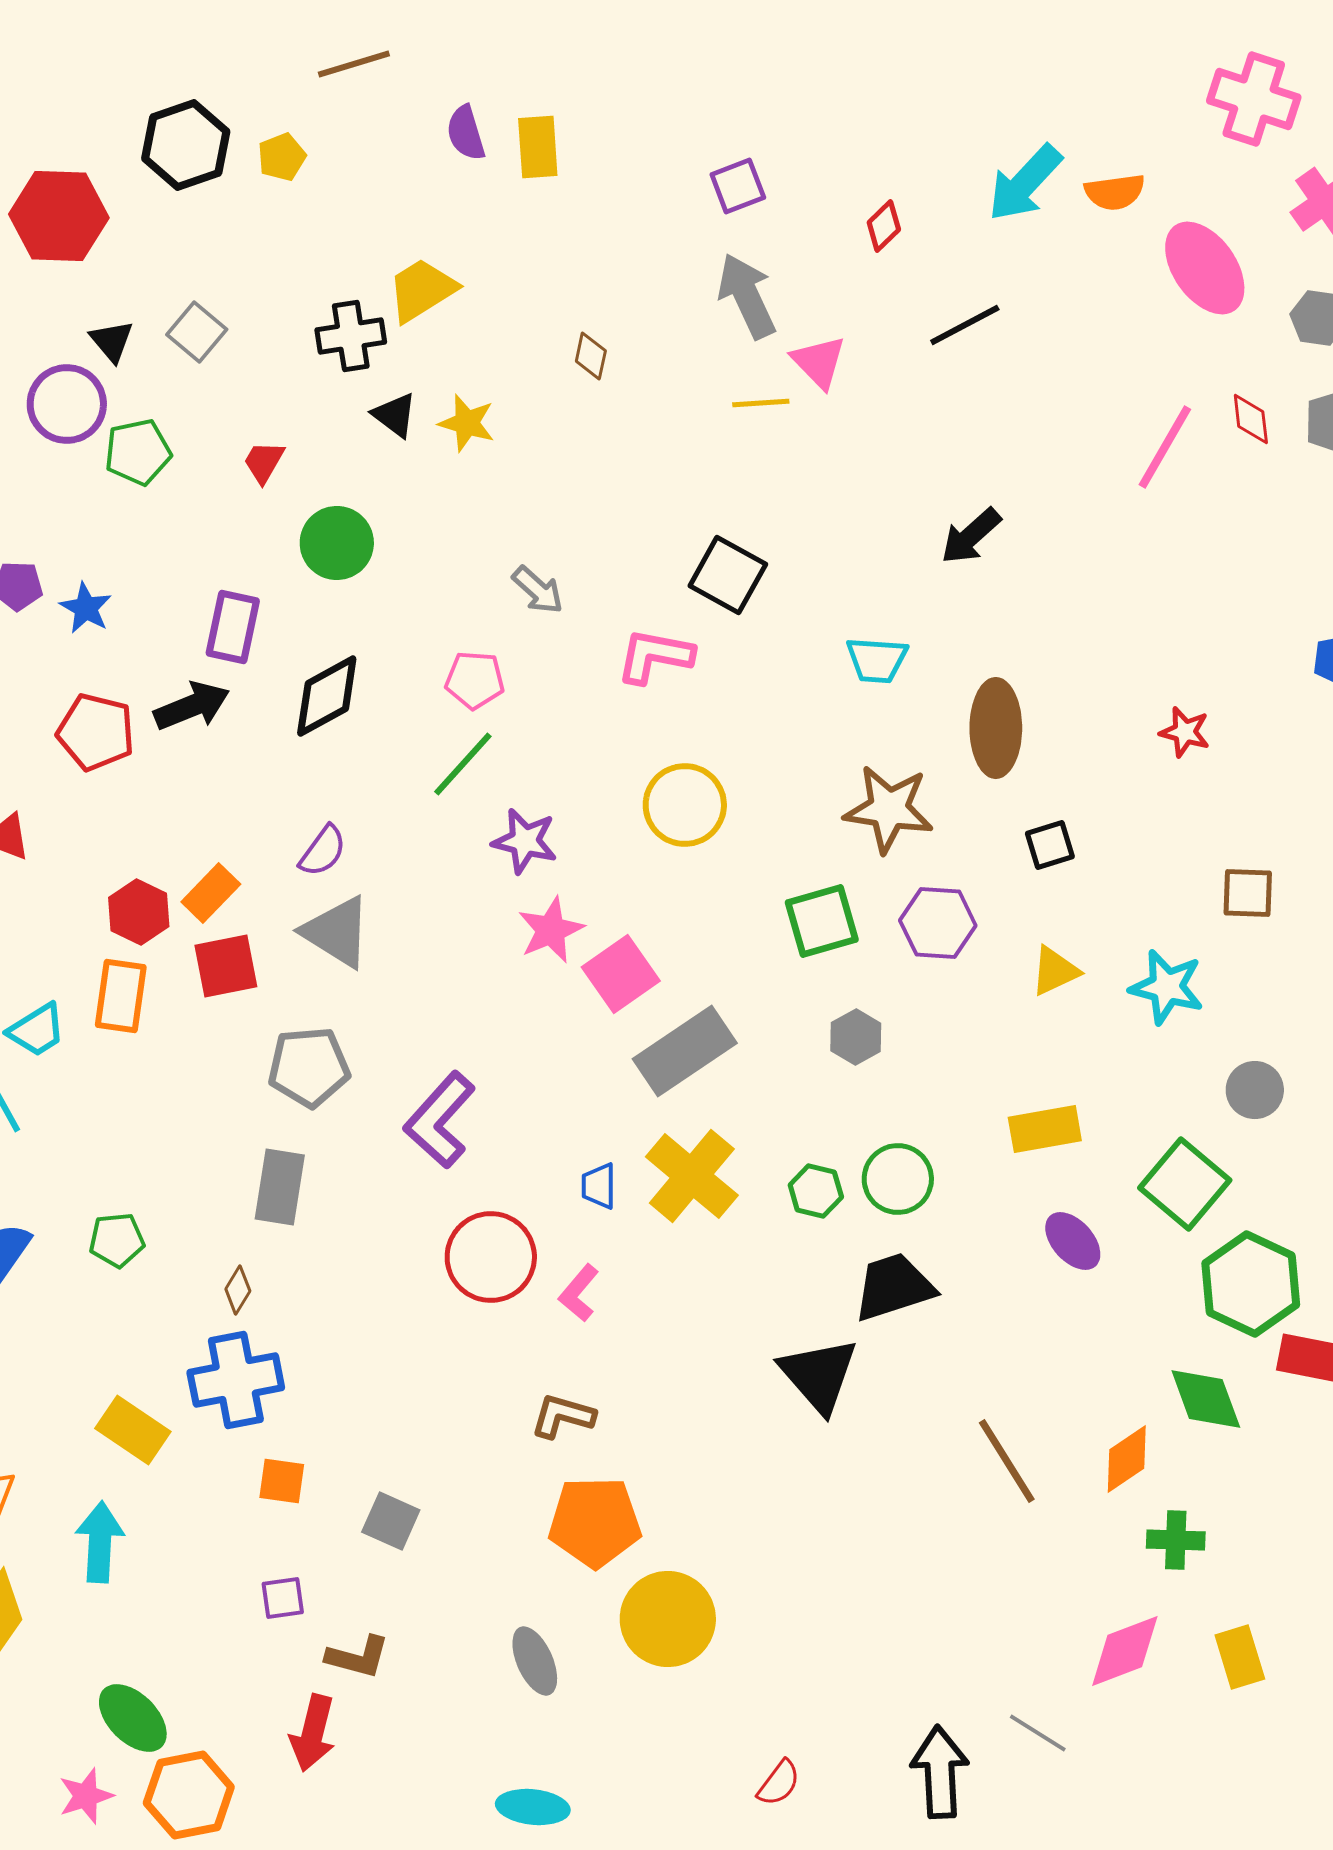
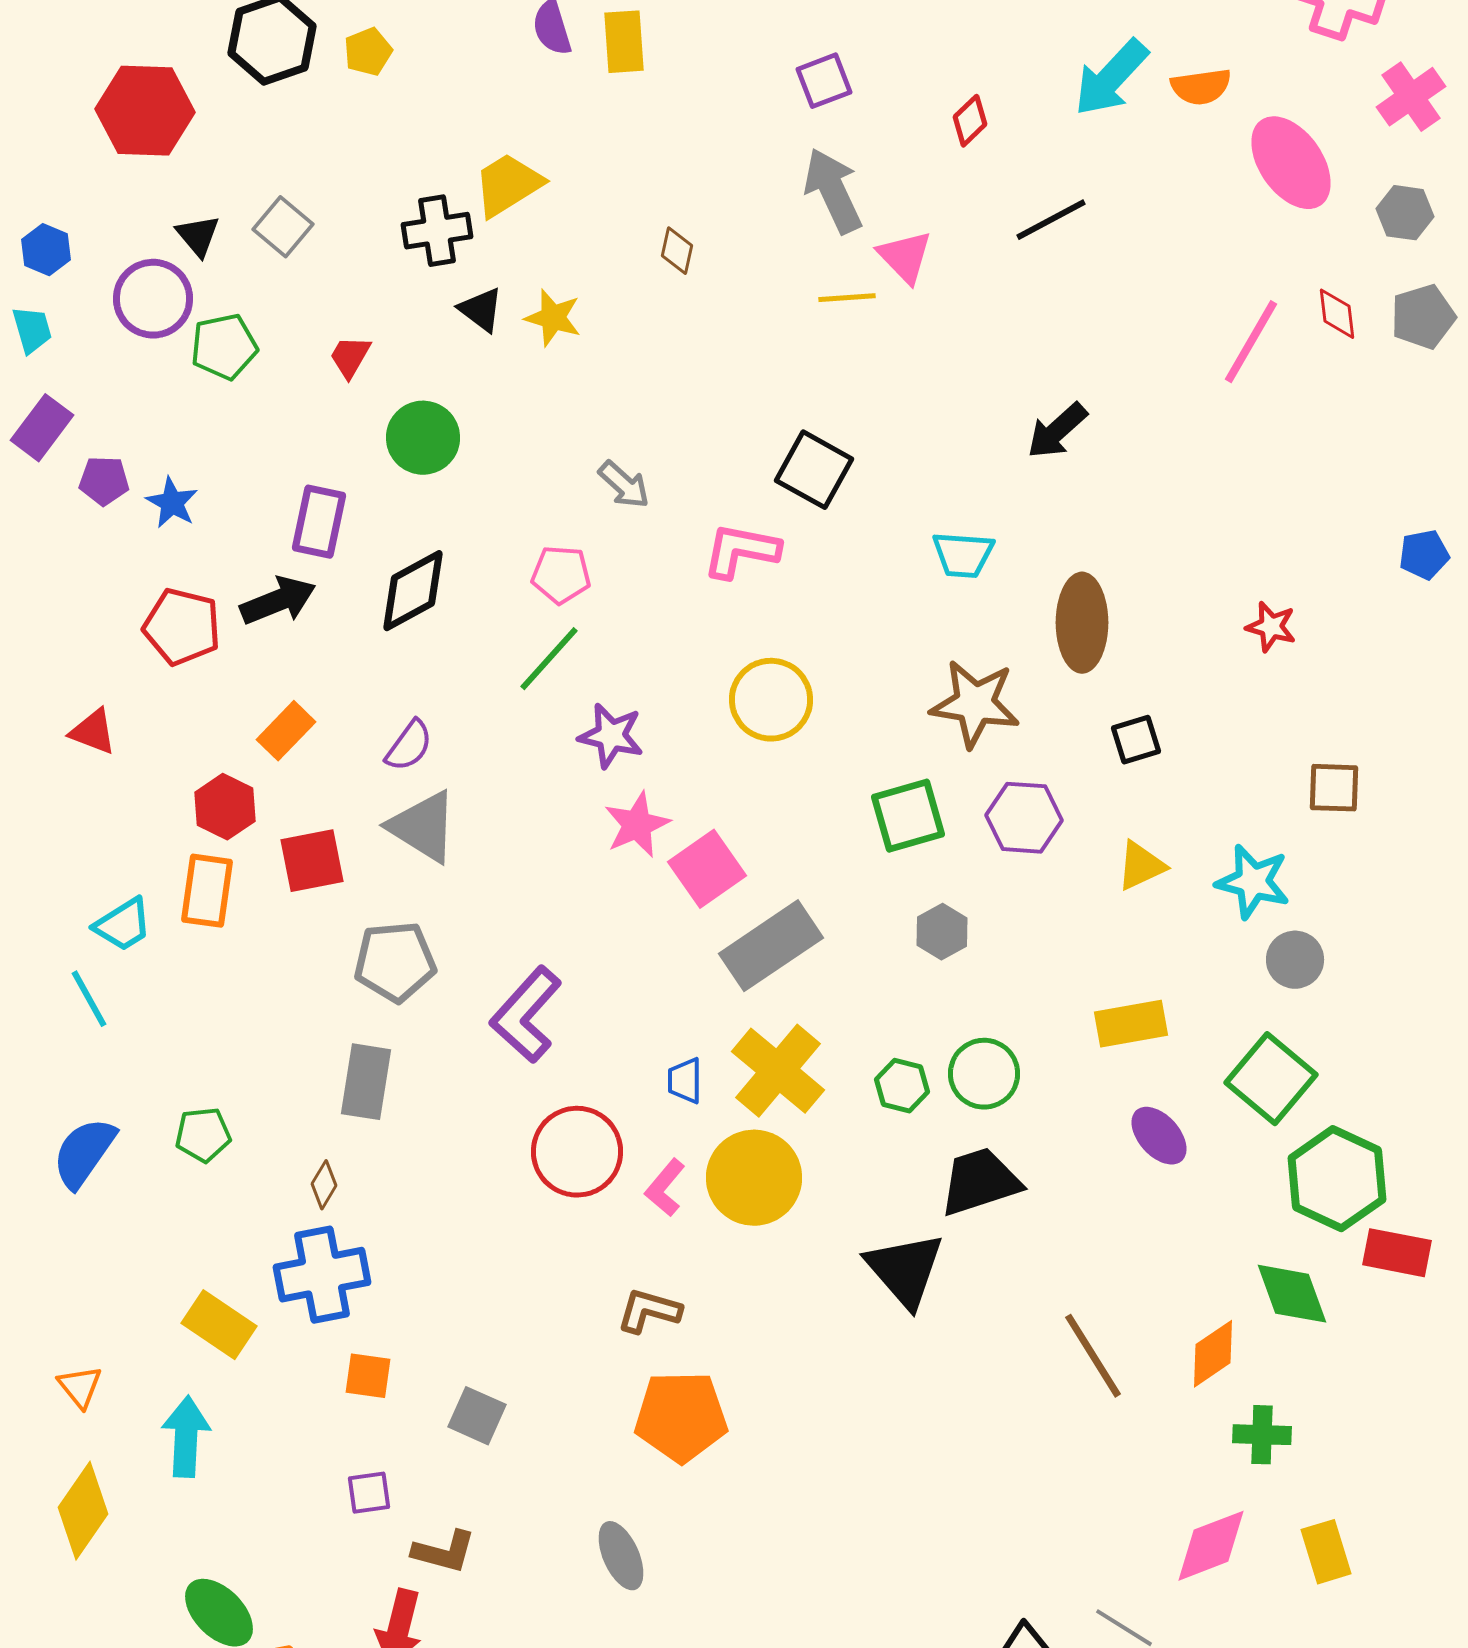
orange rectangle: (211, 893) -> (286, 731), moved
gray circle: (1255, 1090) -> (1295, 960), moved
yellow circle: (668, 1619) -> (754, 1178), moved

